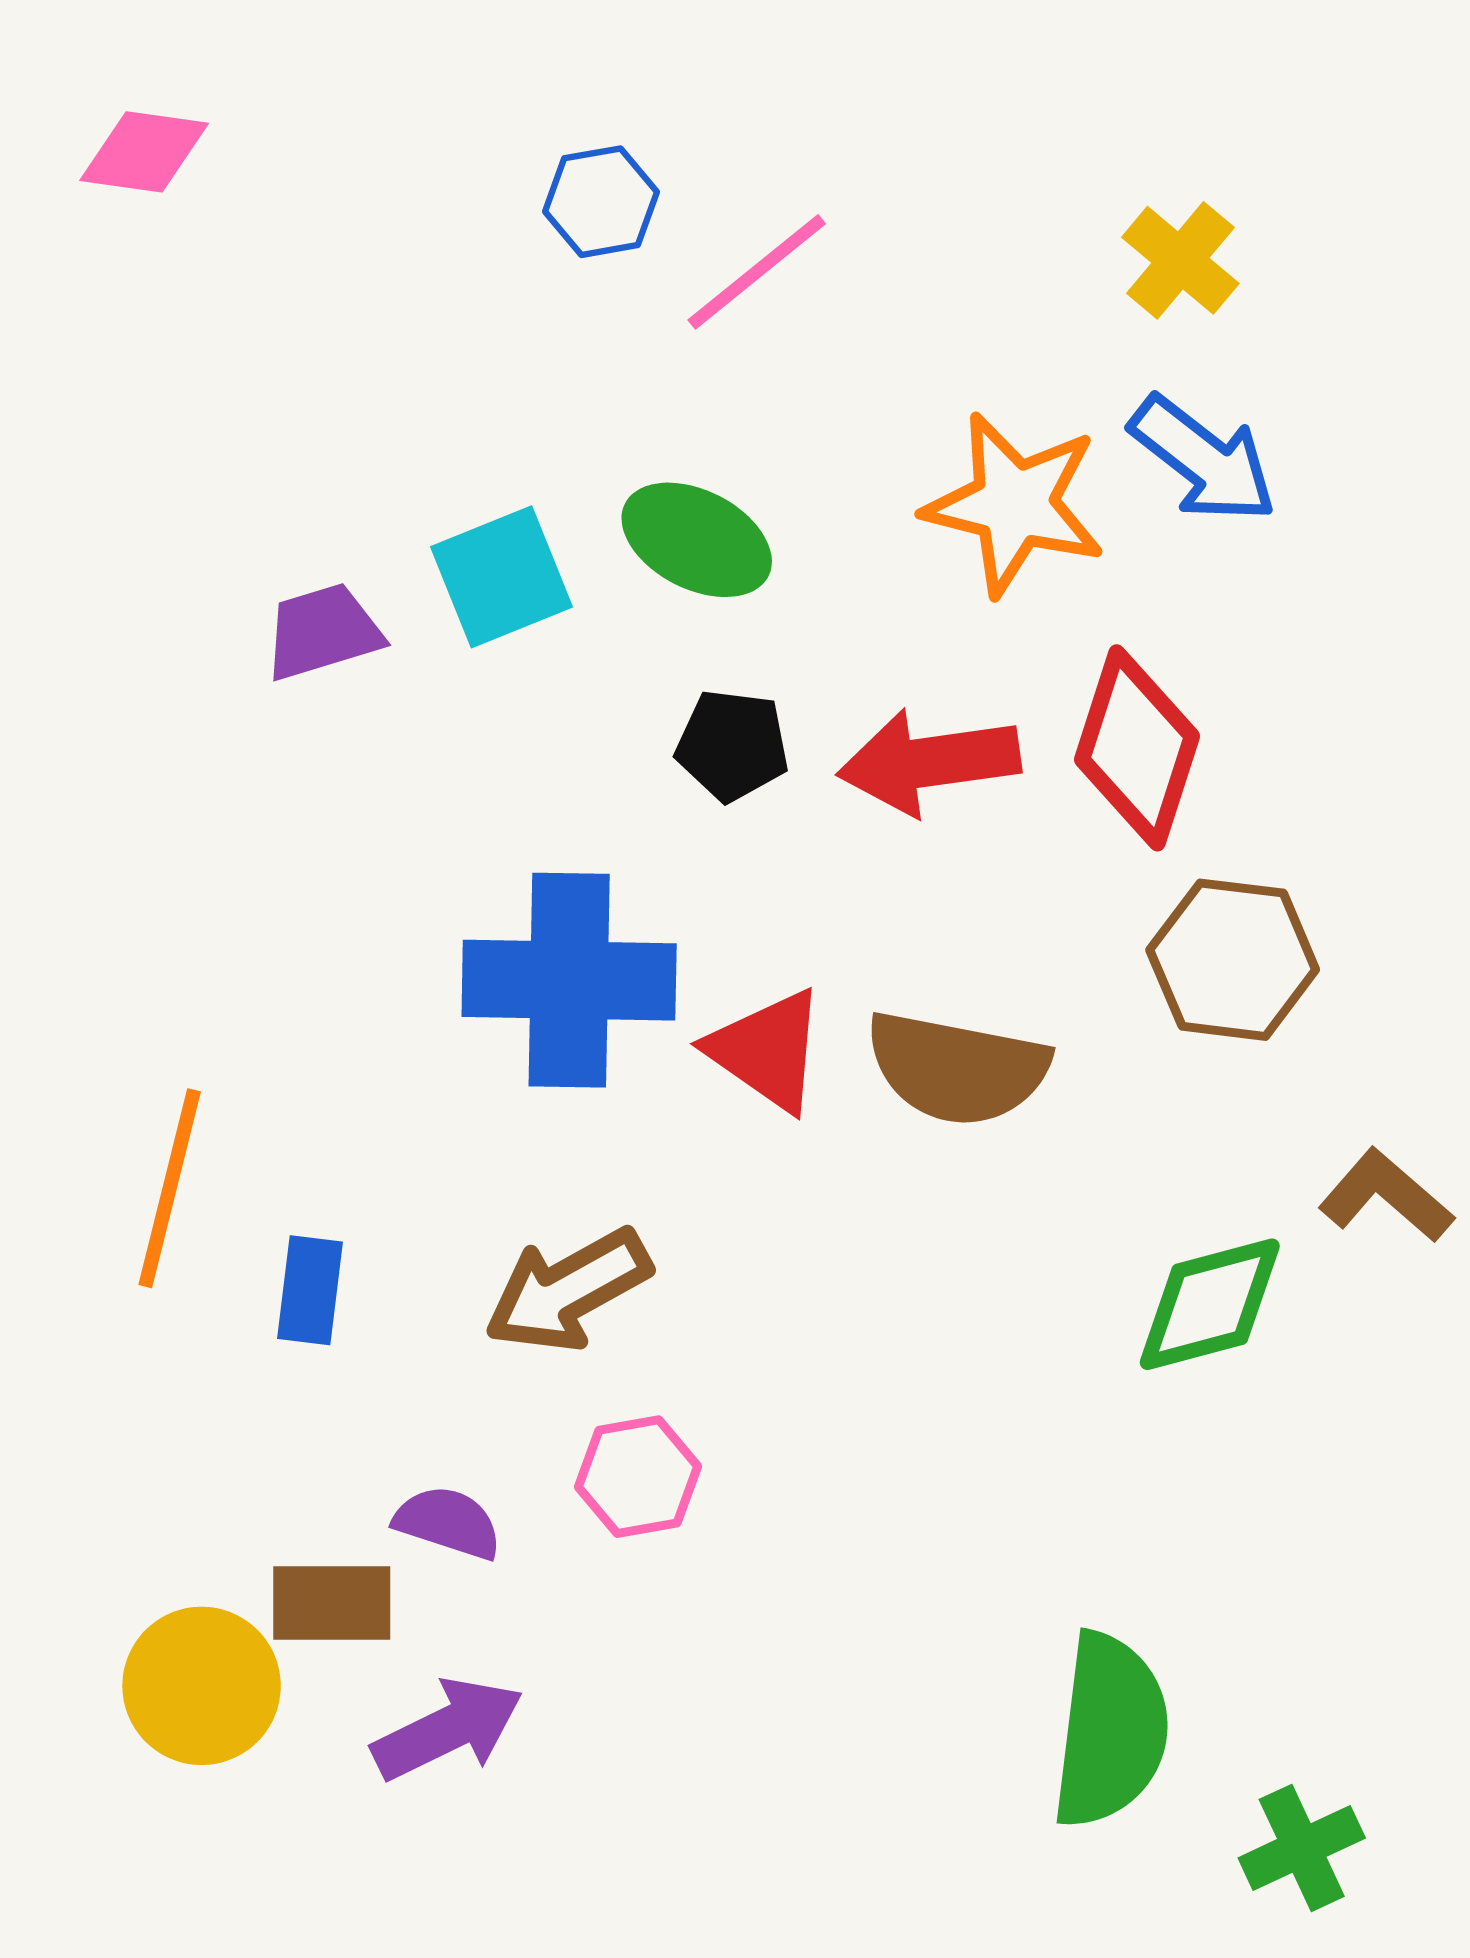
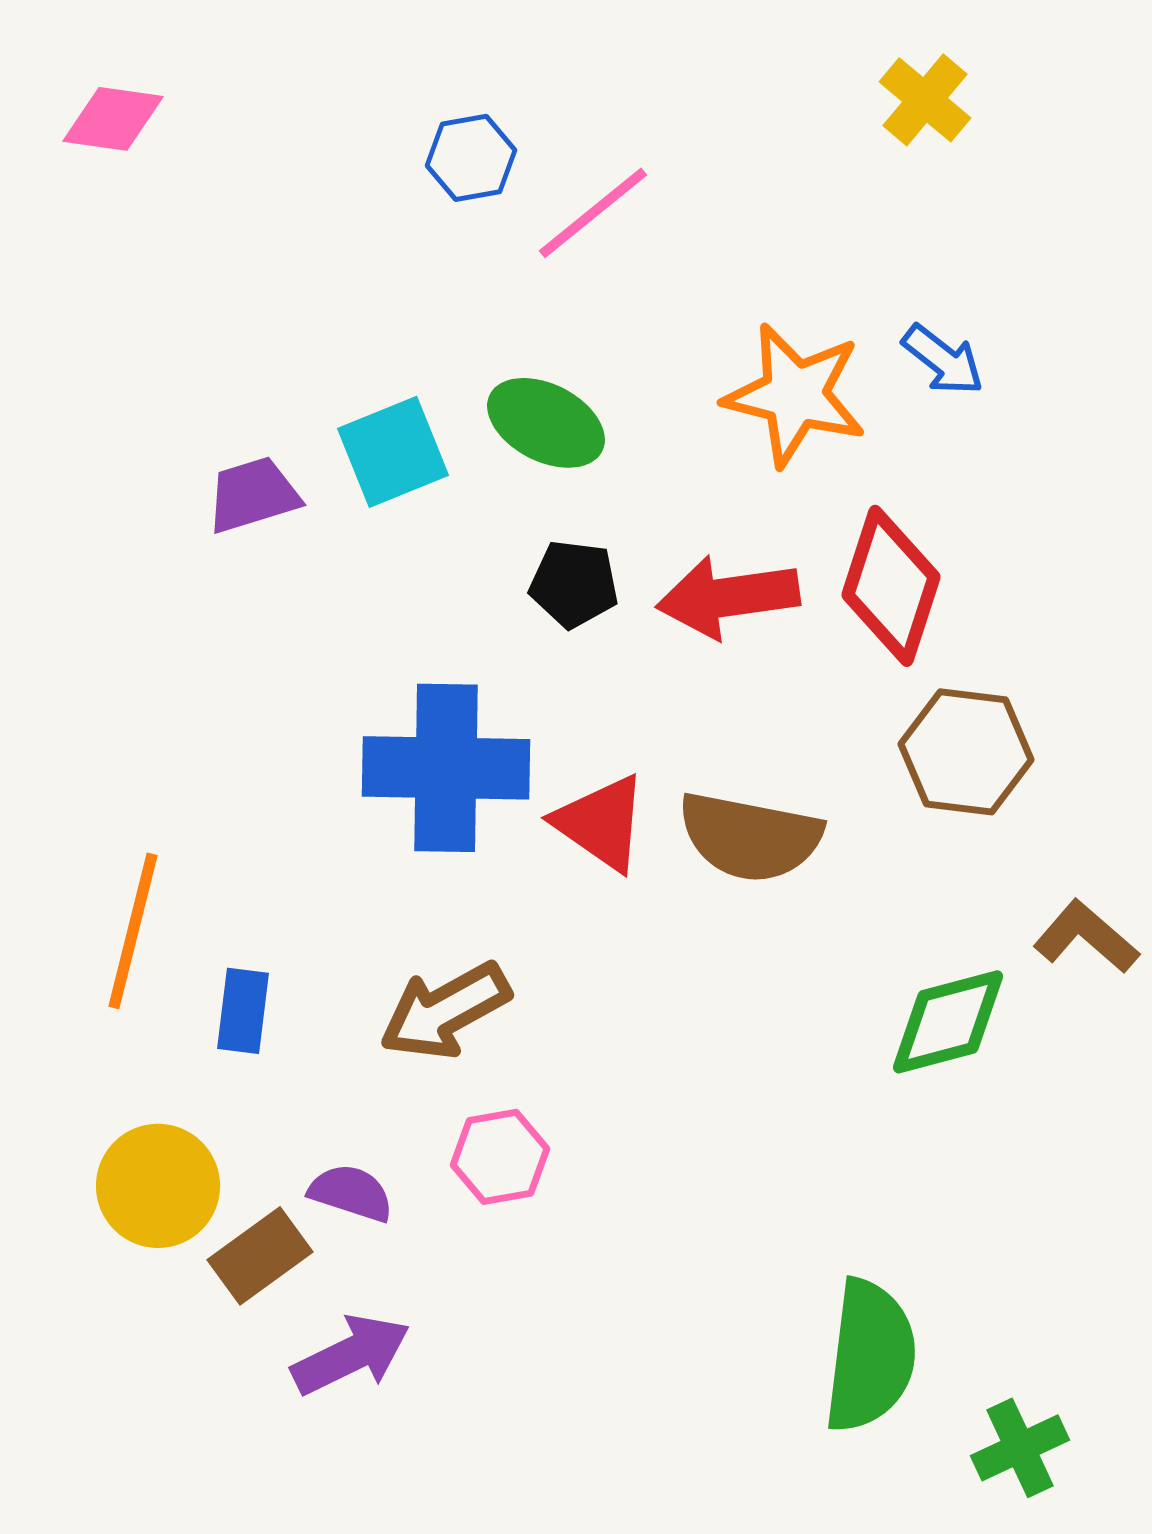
yellow cross: (1180, 260) -> (925, 100), moved
blue arrow: (1203, 459) -> (943, 360), size x0.7
brown rectangle: (332, 1603) -> (260, 1256), turned -36
yellow circle: (202, 1686) -> (158, 1186), moved

